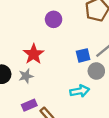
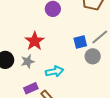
cyan arrow: (80, 91) -> (55, 71), moved

